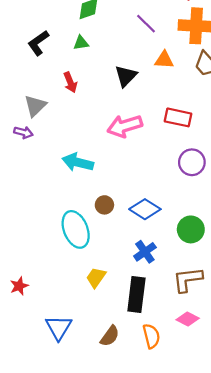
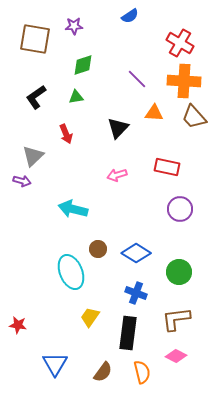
pink arrow: (125, 126) -> (117, 175), size x0.6
blue cross: (145, 252) -> (136, 293), turned -35
red star: (19, 286) -> (18, 325), turned 30

